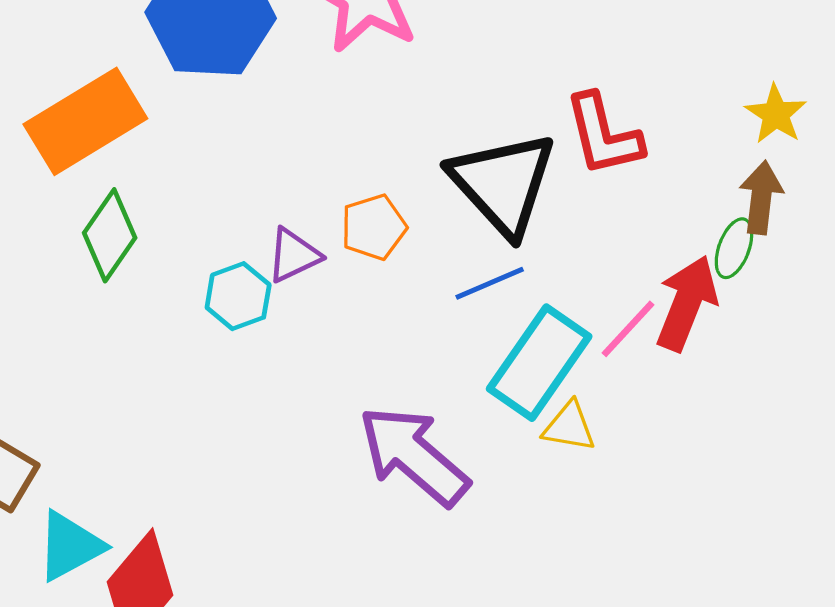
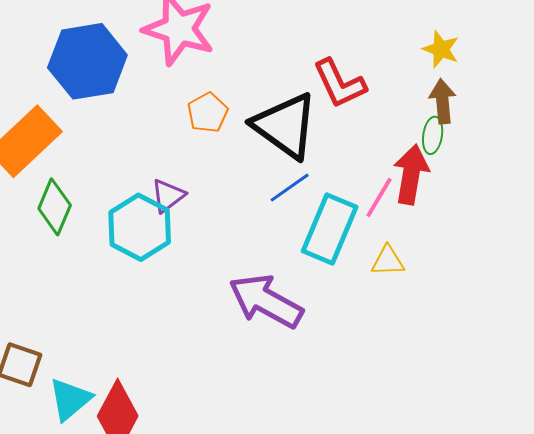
orange pentagon: (374, 227) -> (208, 113), moved
cyan hexagon: (238, 296) -> (140, 227), size x1.6
yellow triangle: (569, 427) -> (388, 261), moved

